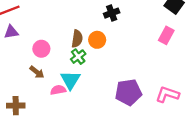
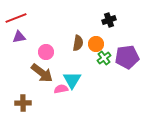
green cross: (78, 57) -> (104, 58), moved
brown arrow: (37, 72) -> (42, 73), size x1.6
purple pentagon: (128, 92) -> (127, 57), moved

